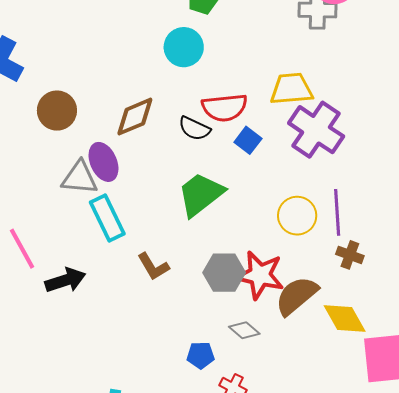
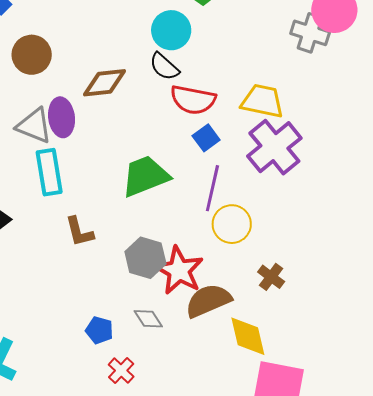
black semicircle: (194, 128) -> (164, 67), moved
purple line: (337, 212) -> (212, 188), moved

